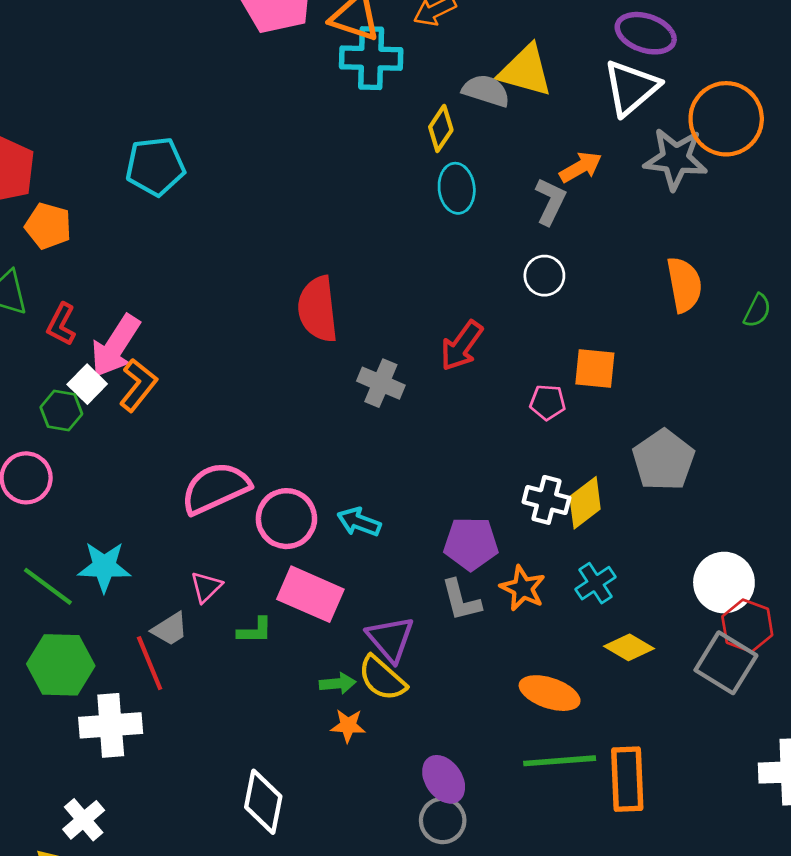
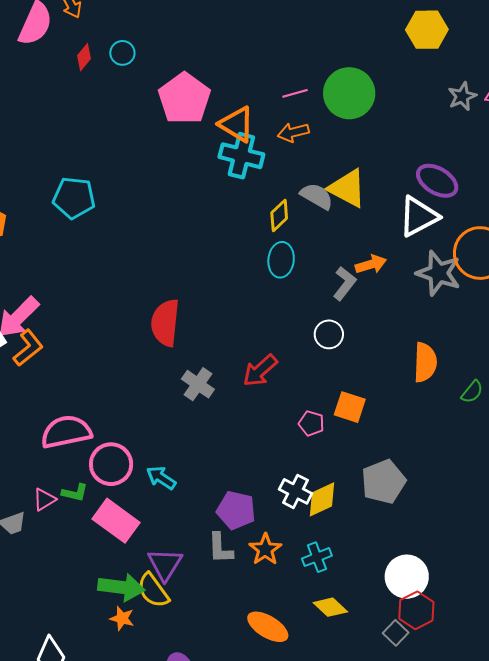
green L-shape: (255, 631) -> (75, 493), moved
gray square: (726, 663) -> (396, 633), size x0.6
green arrow: (338, 683) -> (121, 587), size x1.8

